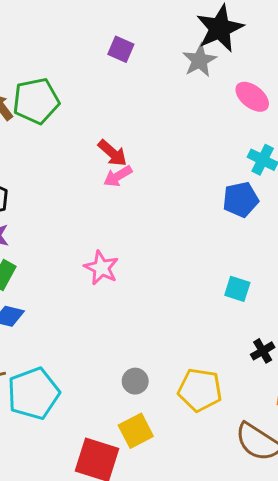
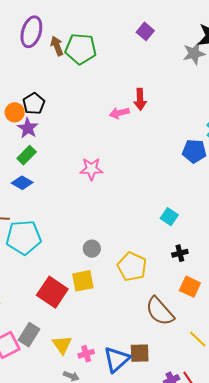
red arrow: (112, 153) -> (140, 99), moved, turned 30
pink star: (101, 268) -> (91, 169), turned 30
cyan square: (237, 289) -> (169, 217), moved

